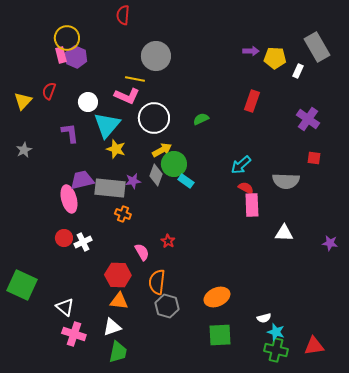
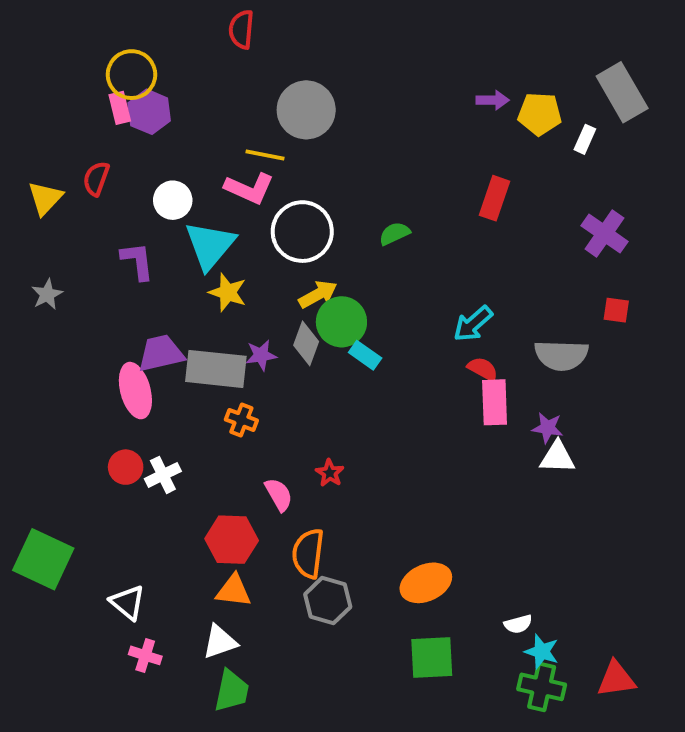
purple star: (330, 243) -> (548, 428), moved
pink cross: (74, 334) -> (145, 655), size x0.7

